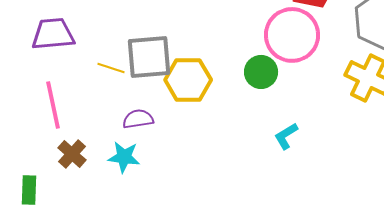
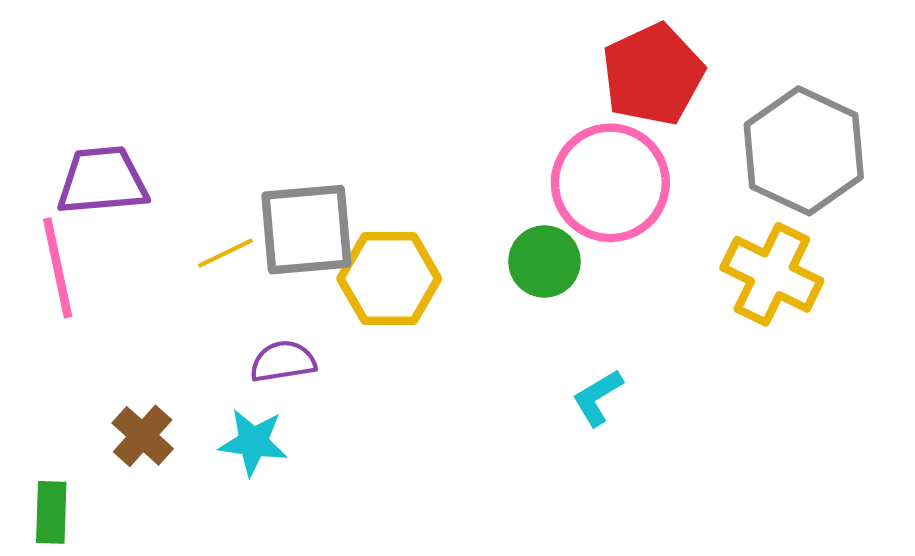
yellow line: (111, 68) -> (226, 253), turned -44
pink line: (53, 105) -> (58, 268), moved

